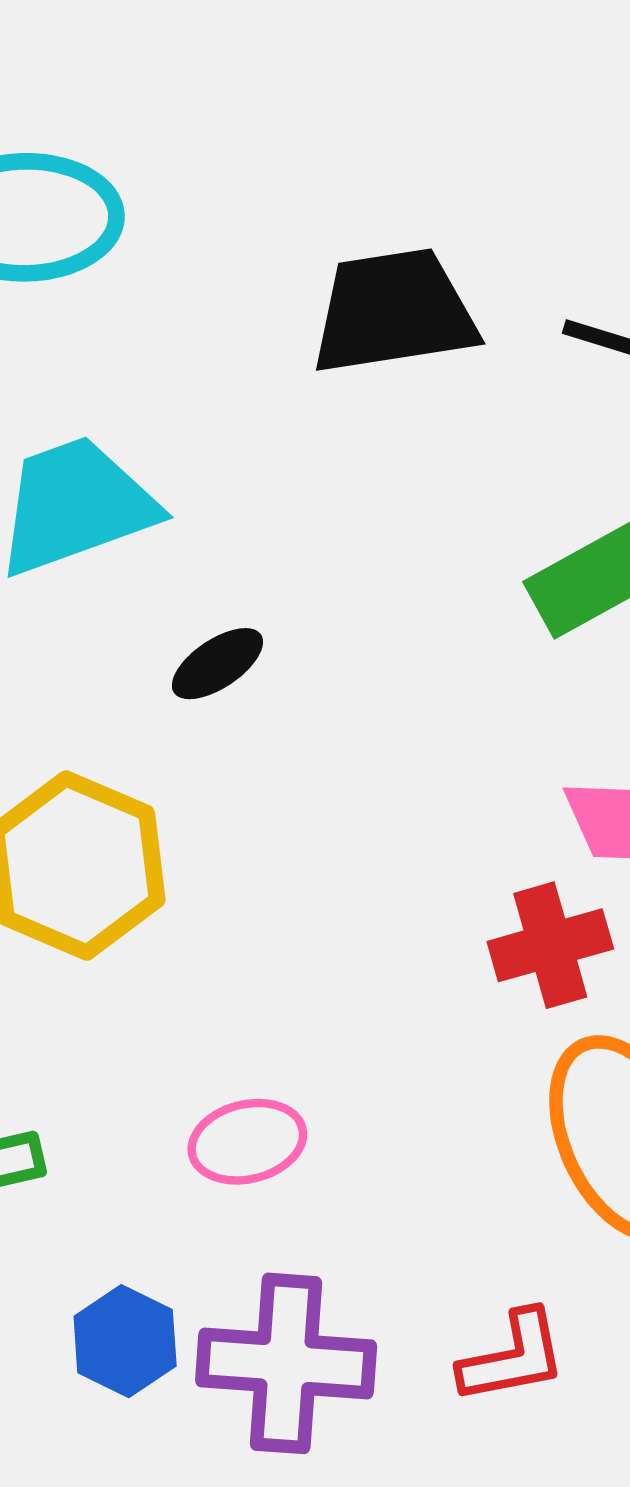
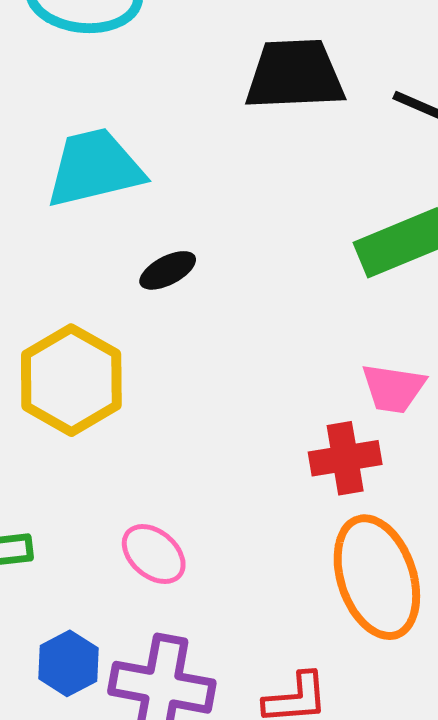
pink ellipse: (247, 1142) -> (154, 554), turned 48

